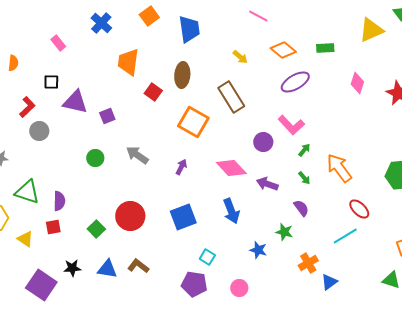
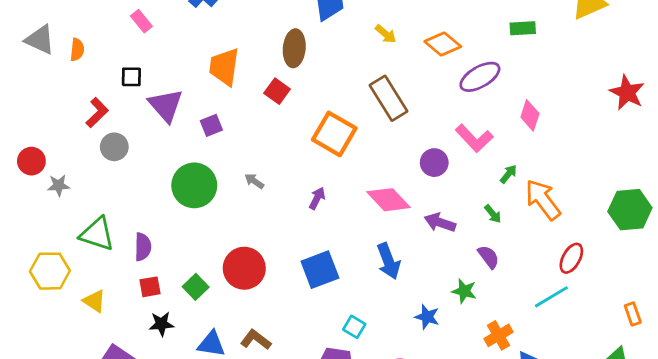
orange diamond: (283, 50) -> (443, 44), moved
yellow arrow: (240, 57) -> (386, 34), moved
orange trapezoid: (128, 62) -> (224, 67), moved
brown ellipse: (182, 75) -> (294, 48), moved
pink diamond: (357, 83) -> (530, 115), moved
purple triangle: (75, 102) -> (166, 105), turned 36
green arrow: (304, 150) -> (509, 174), moved
gray arrow: (137, 155) -> (254, 181), size x0.6
green circle: (95, 158) -> (194, 185), size x1.8
red ellipse: (359, 209) -> (571, 258), turned 75
red square: (53, 227) -> (150, 287), moved
black star: (72, 268) -> (161, 324), moved

